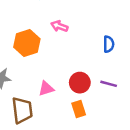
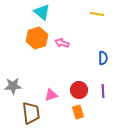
orange hexagon: (27, 43) -> (37, 38), moved
purple line: (109, 84) -> (103, 91), turned 72

